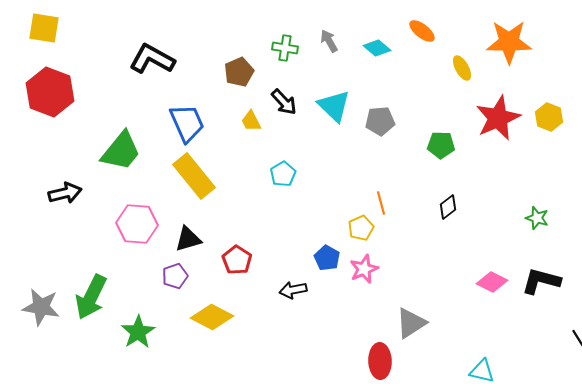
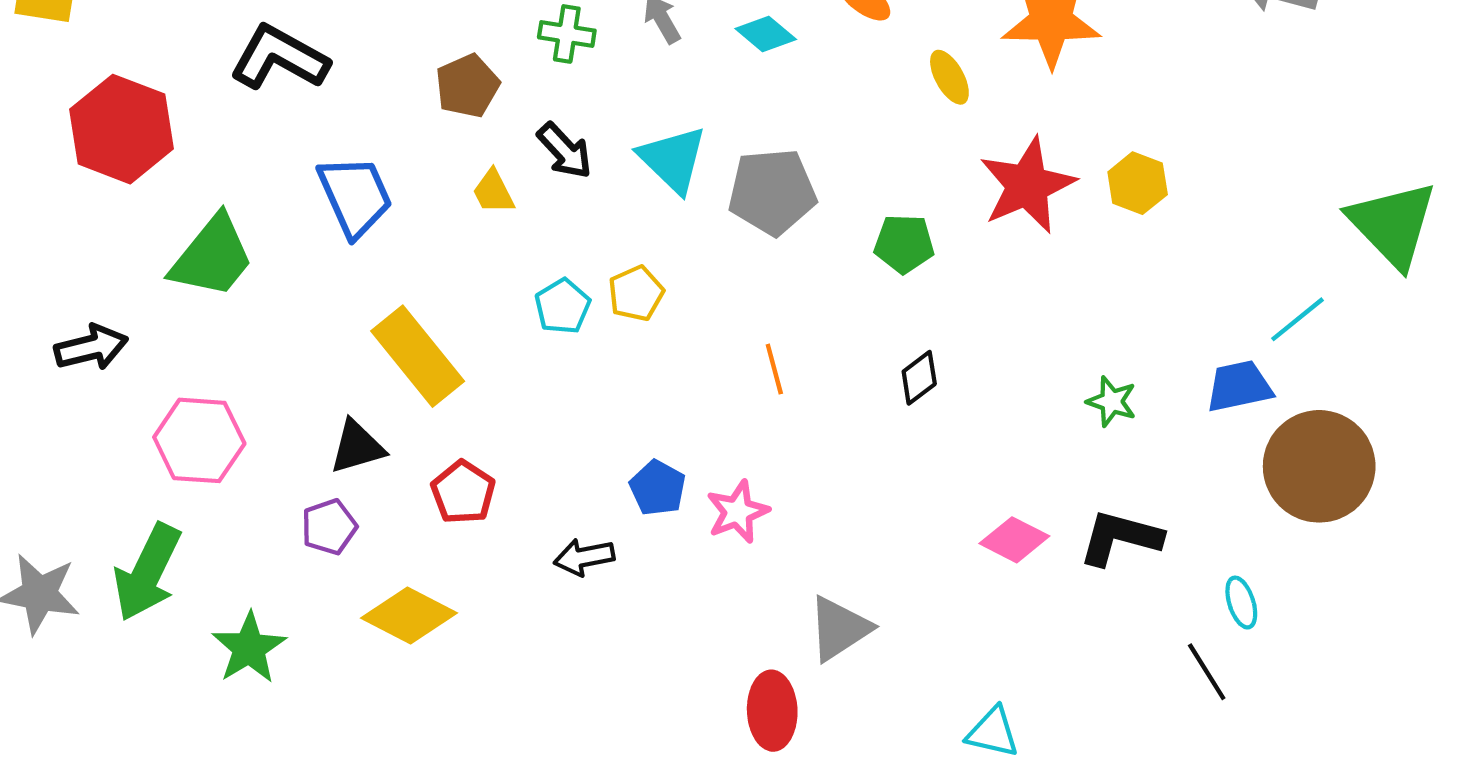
red hexagon: (50, 92) -> (121, 129), moved
gray pentagon: (380, 121) -> (772, 192), size x1.4
yellow rectangle: (194, 176) -> (418, 356), moved
pink hexagon: (137, 224) -> (199, 440), moved
yellow pentagon: (361, 228) -> (636, 293), moved

